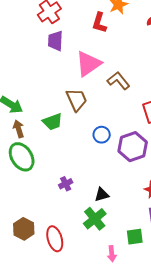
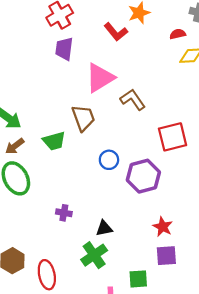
red L-shape: (99, 23) -> (116, 32), turned -60
brown arrow: (19, 129) -> (15, 146), turned -114
purple cross: (66, 184) -> (64, 213), turned 32

